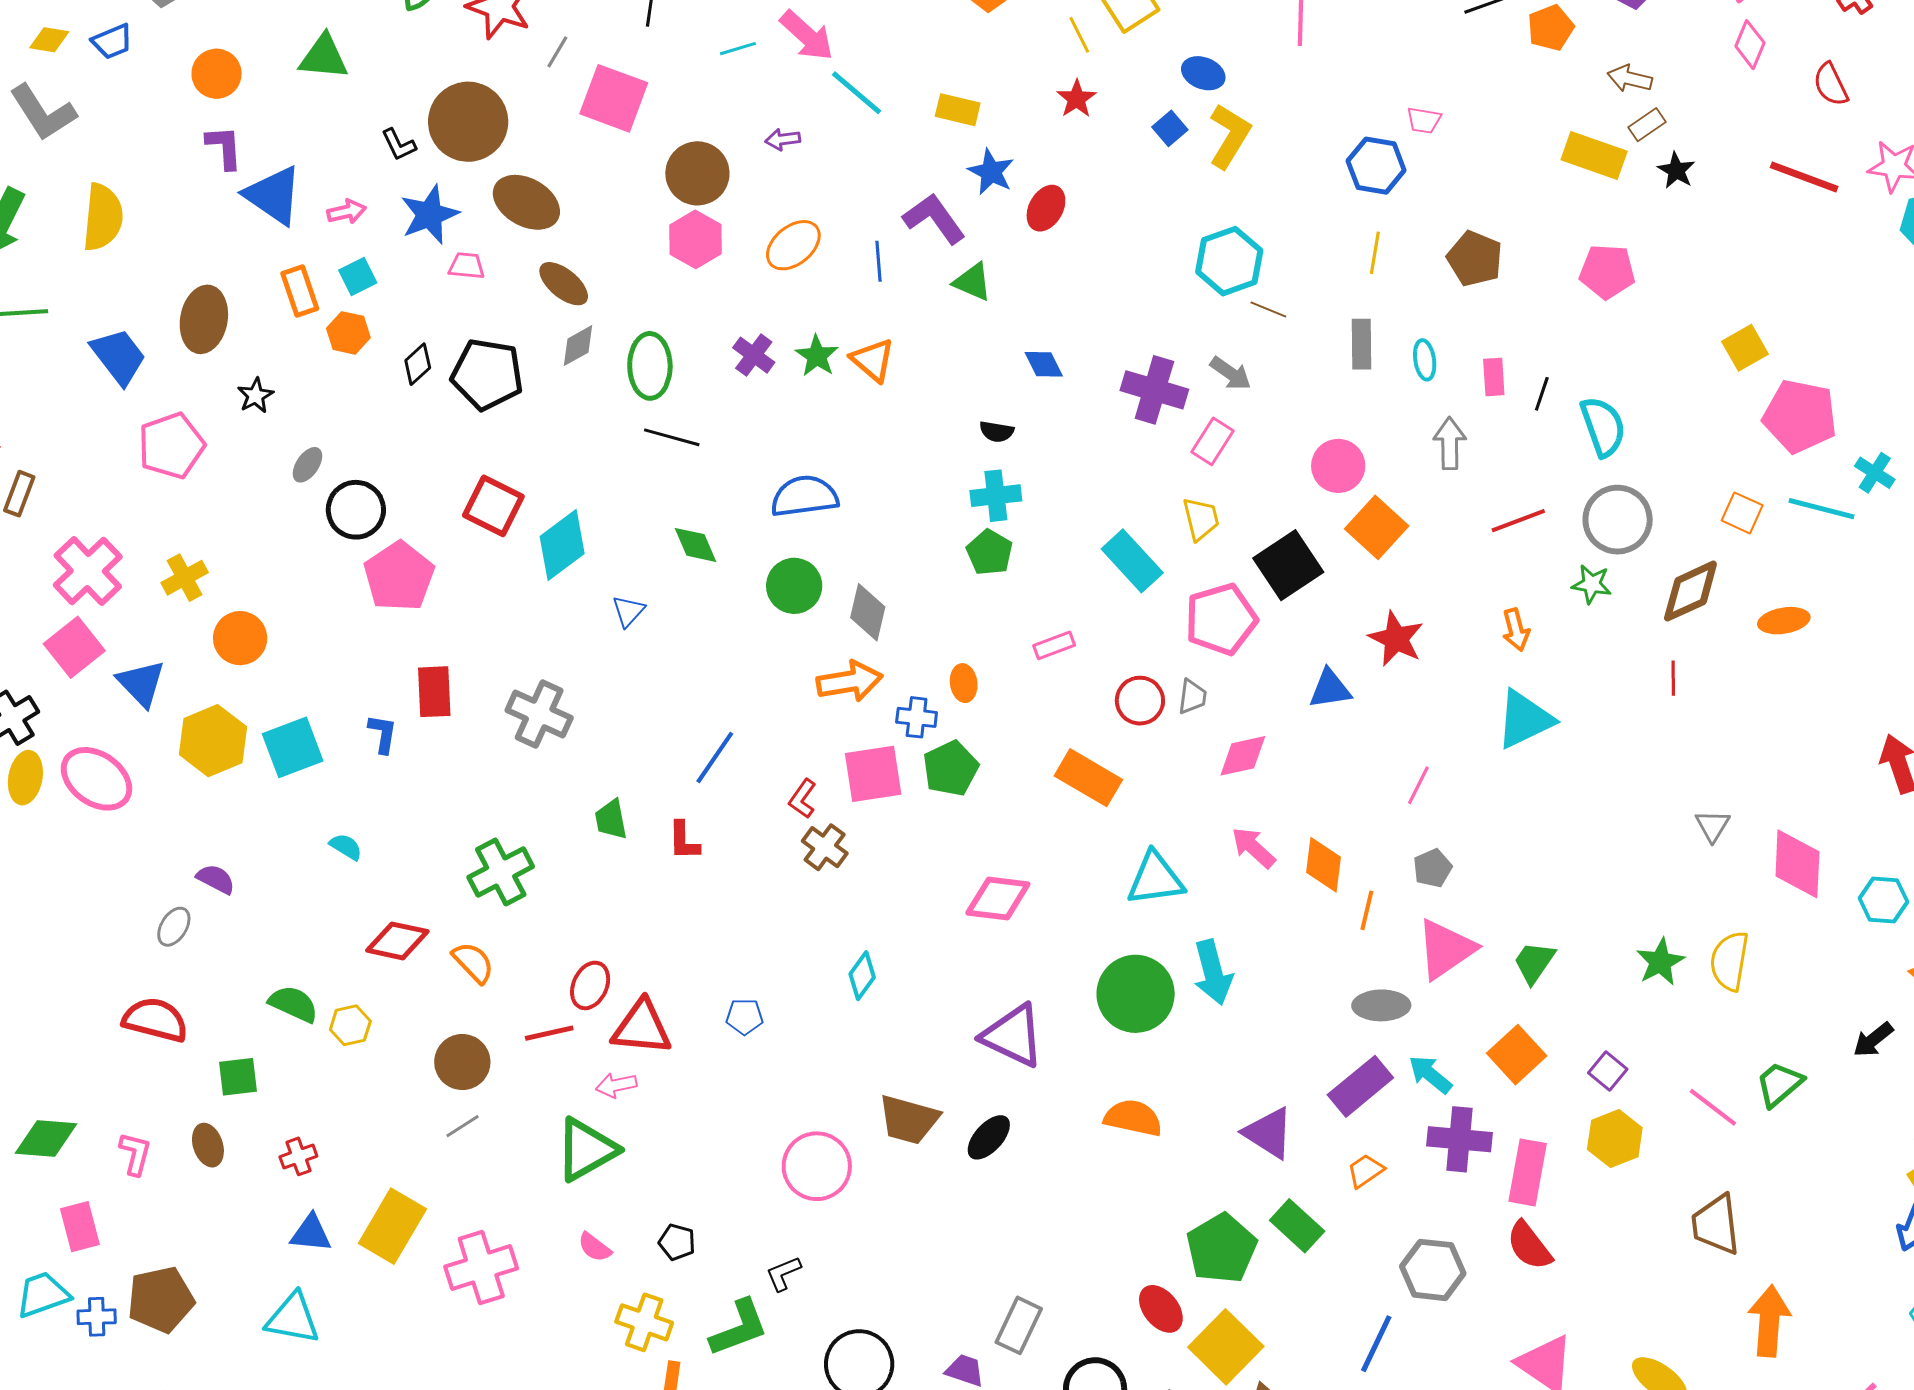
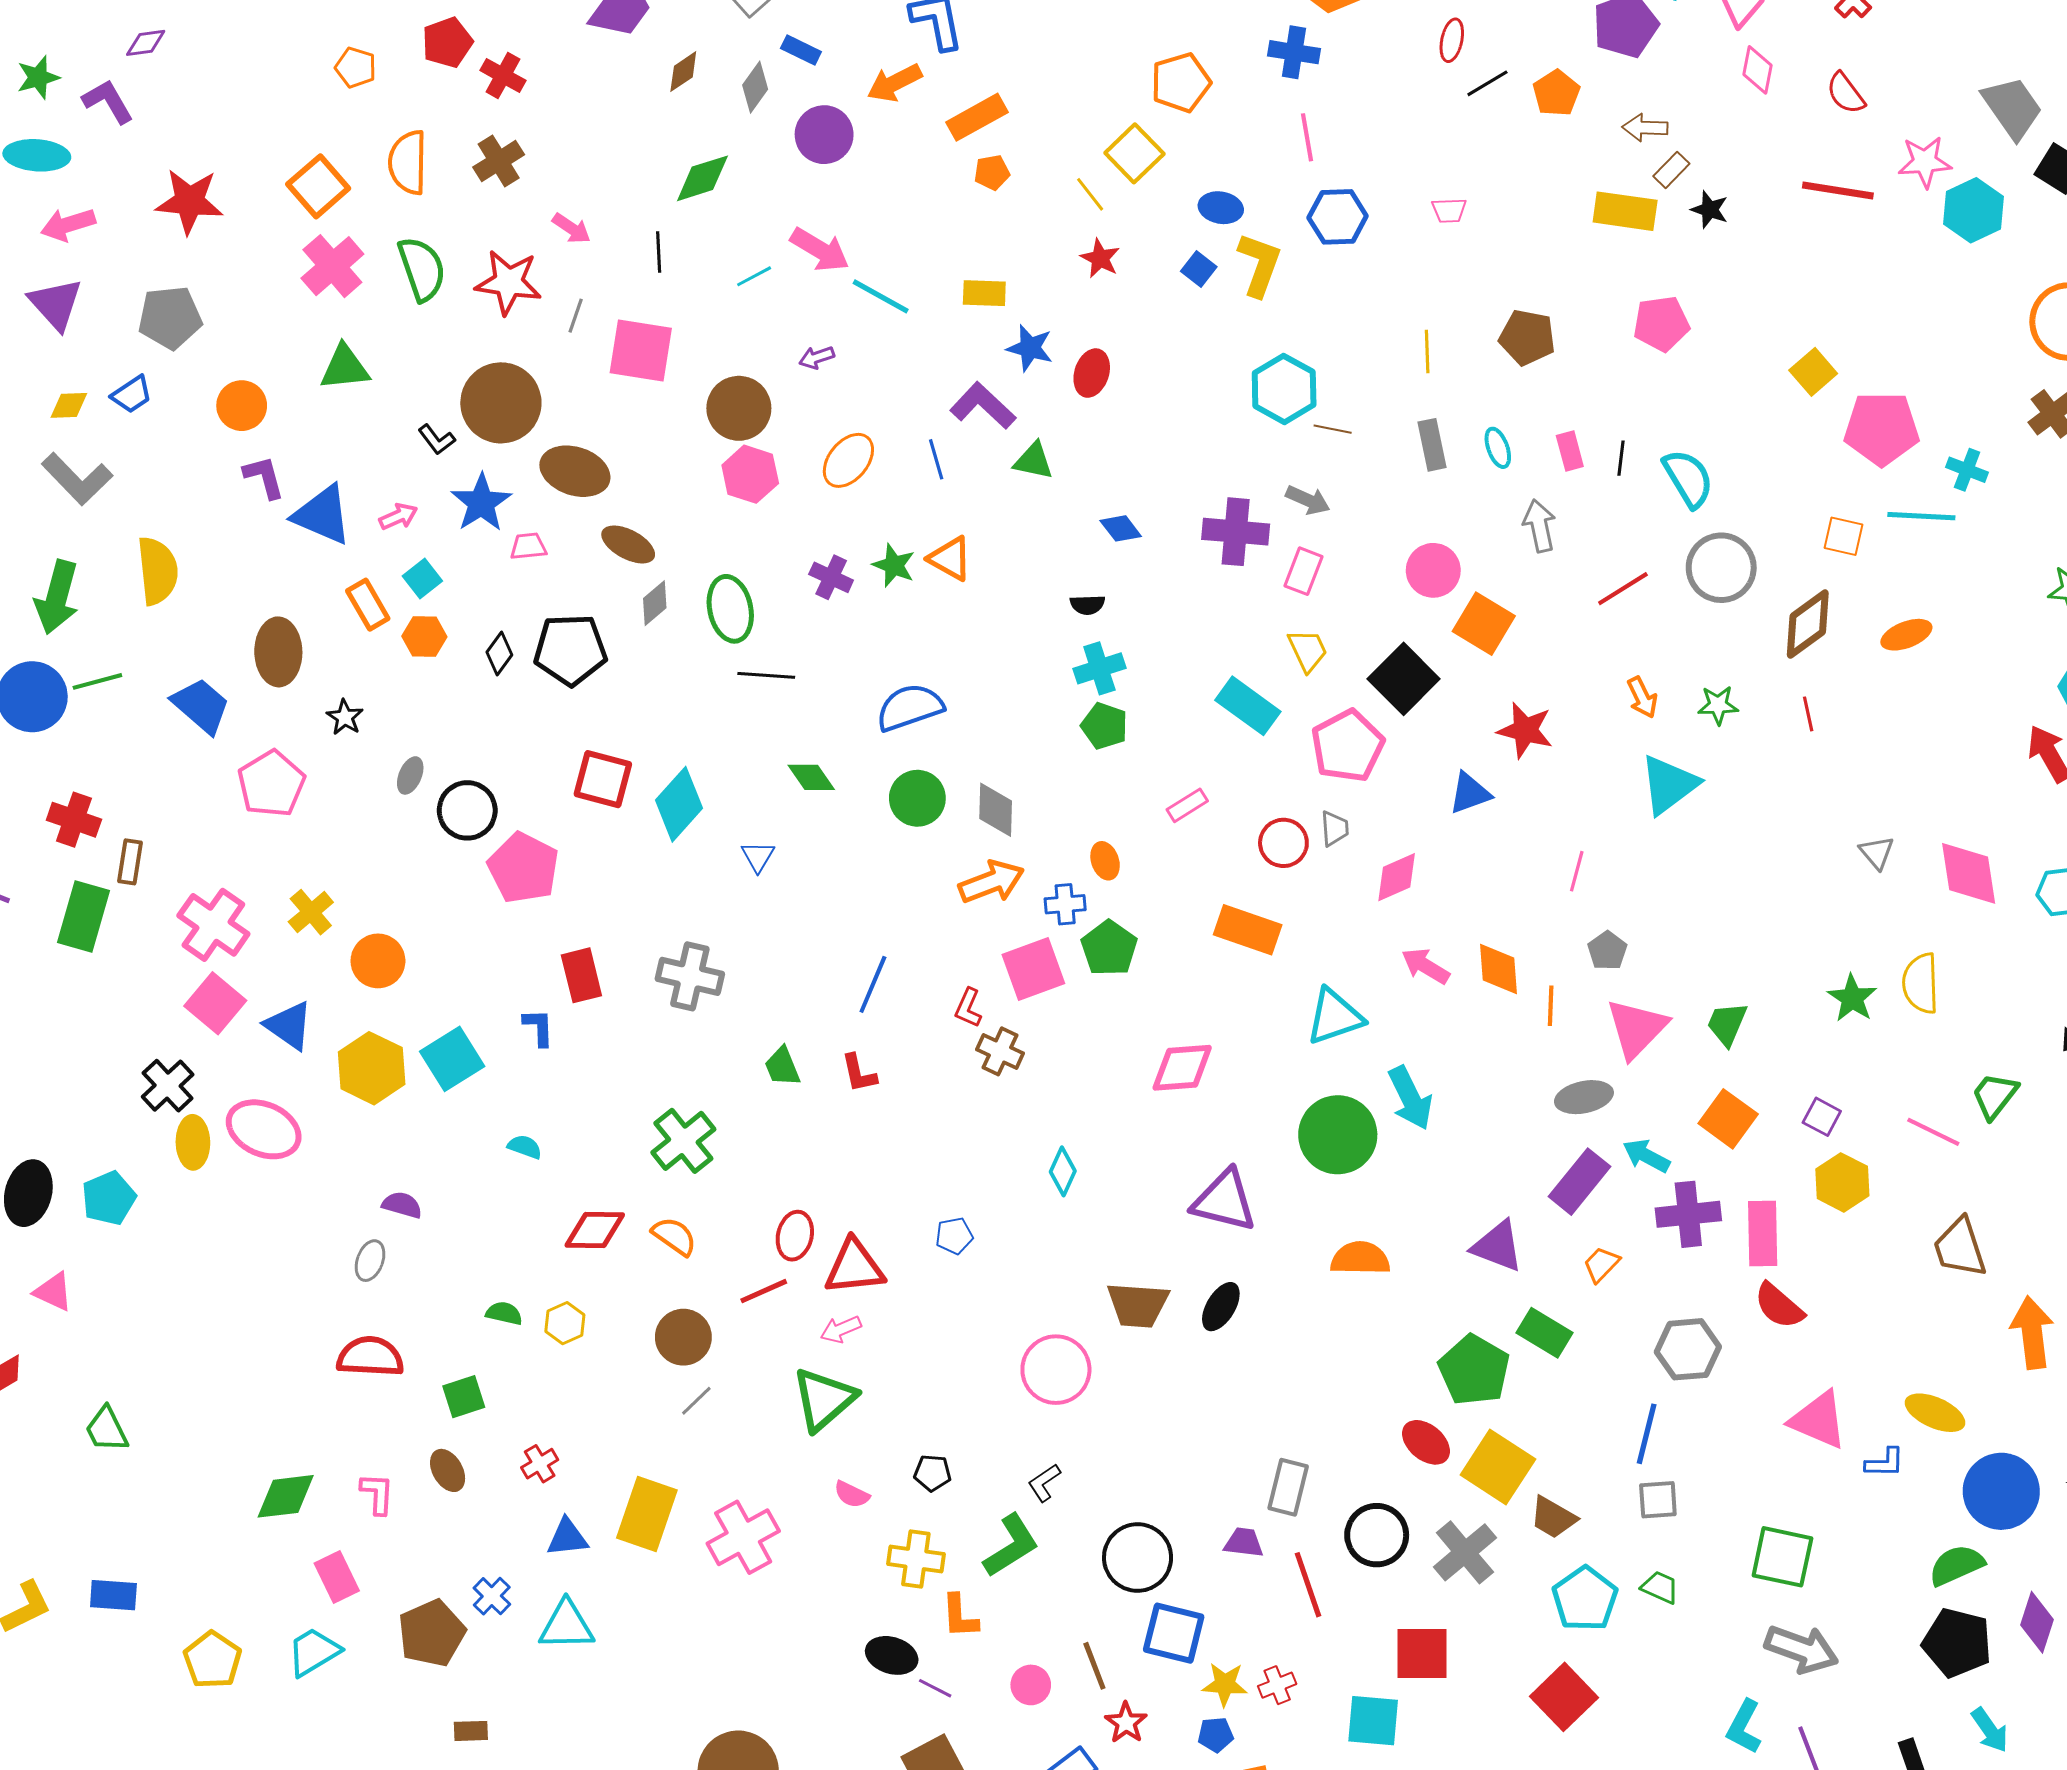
blue hexagon: (1376, 166) -> (1338, 217), moved
green star: (1592, 584) -> (1718, 705), moved
green semicircle: (293, 1004) -> (504, 1313), size x0.7
blue cross: (97, 1317) -> (492, 1596), moved, turned -33

